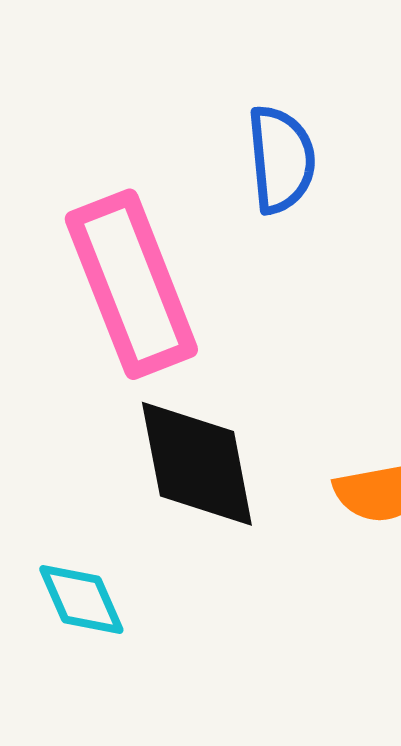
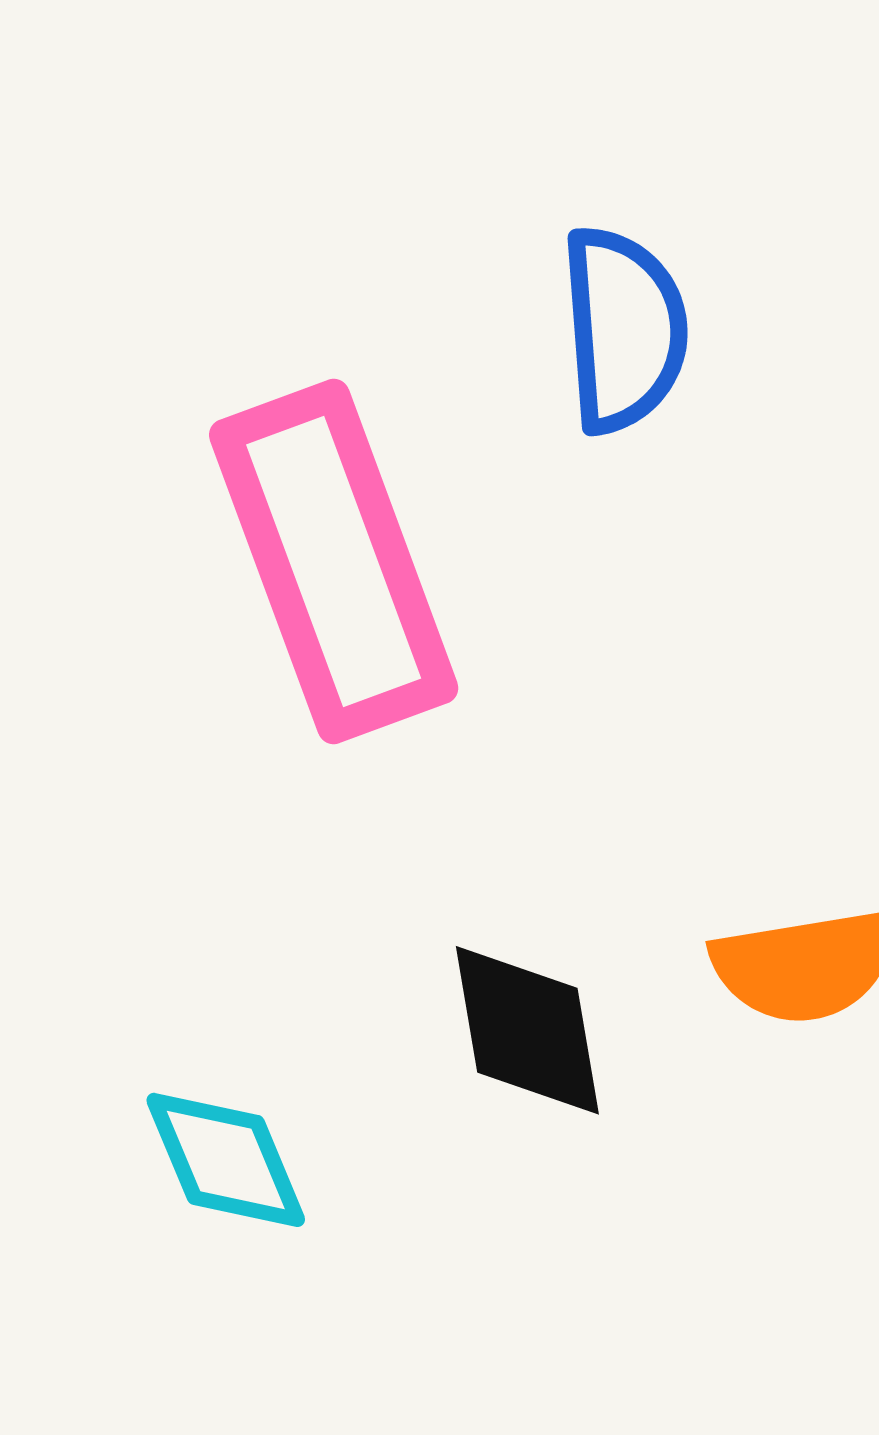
black diamond: (197, 464) -> (527, 1030), moved, size x0.7

